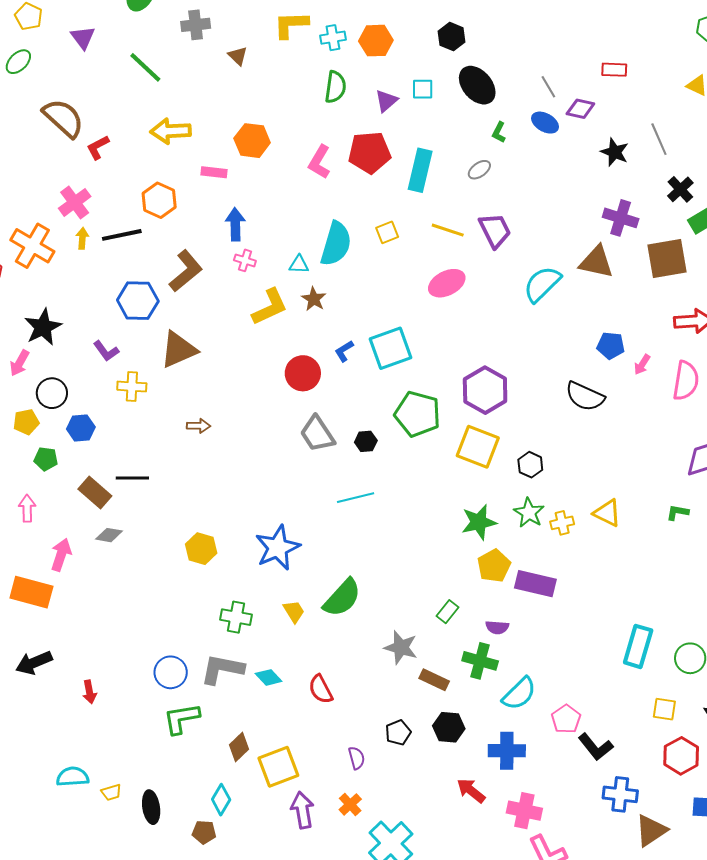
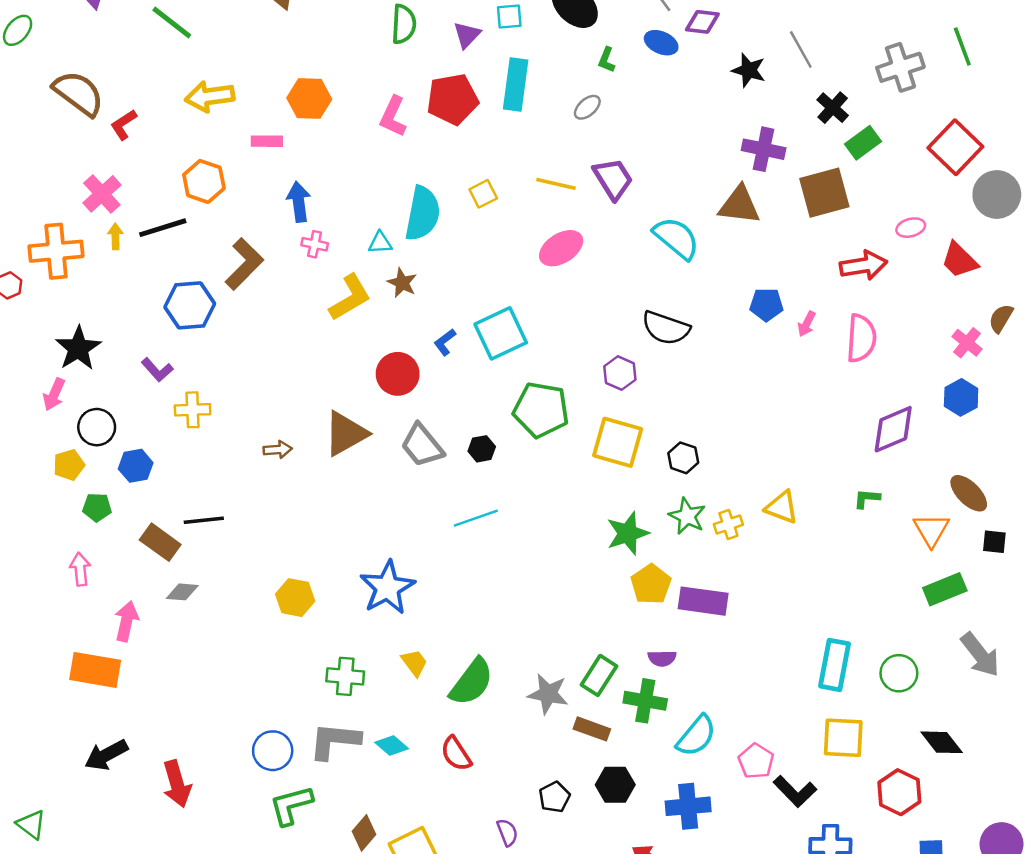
cyan rectangle: (420, 170) -> (516, 84), moved
orange cross: (32, 246) -> (56, 251), turned -30
cyan semicircle: (542, 284) -> (676, 238), turned 90
brown triangle: (178, 350) -> (346, 434), moved
purple hexagon: (485, 390) -> (620, 373), size x0.6
black semicircle: (585, 396) -> (666, 328), moved
green semicircle: (342, 598) -> (472, 682), moved
green rectangle: (447, 612) -> (599, 675), moved, size x1.4
red arrow: (89, 692) -> (177, 784), size x1.6
yellow square: (664, 709) -> (843, 738), moved, size x1.5

